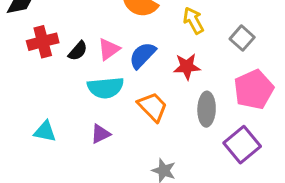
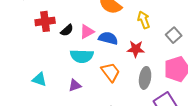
blue semicircle: (142, 55) -> (108, 38), turned 54

